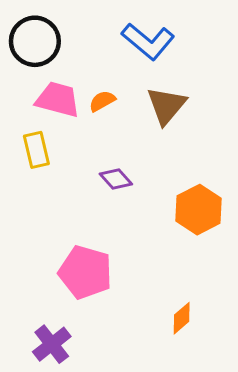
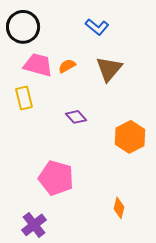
blue L-shape: (148, 41) -> (97, 27), size x0.7
orange diamond: (182, 318) -> (119, 208), turned -35

